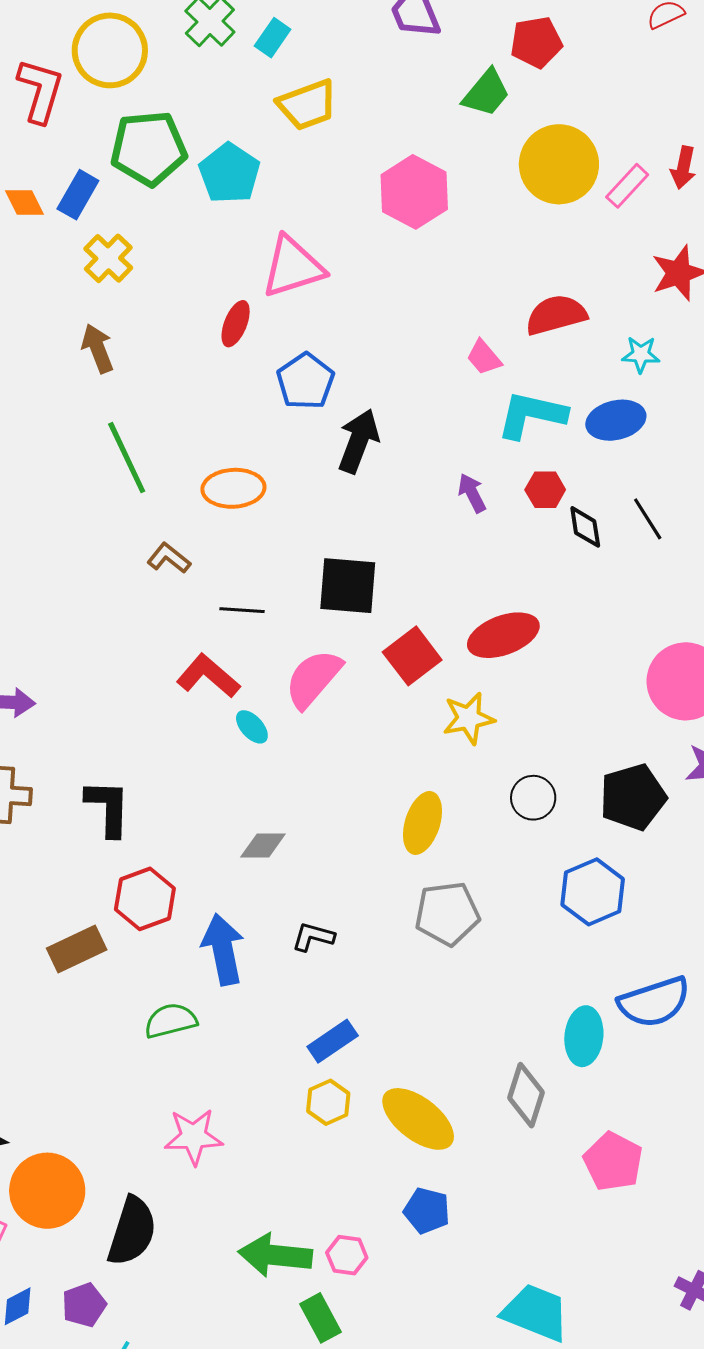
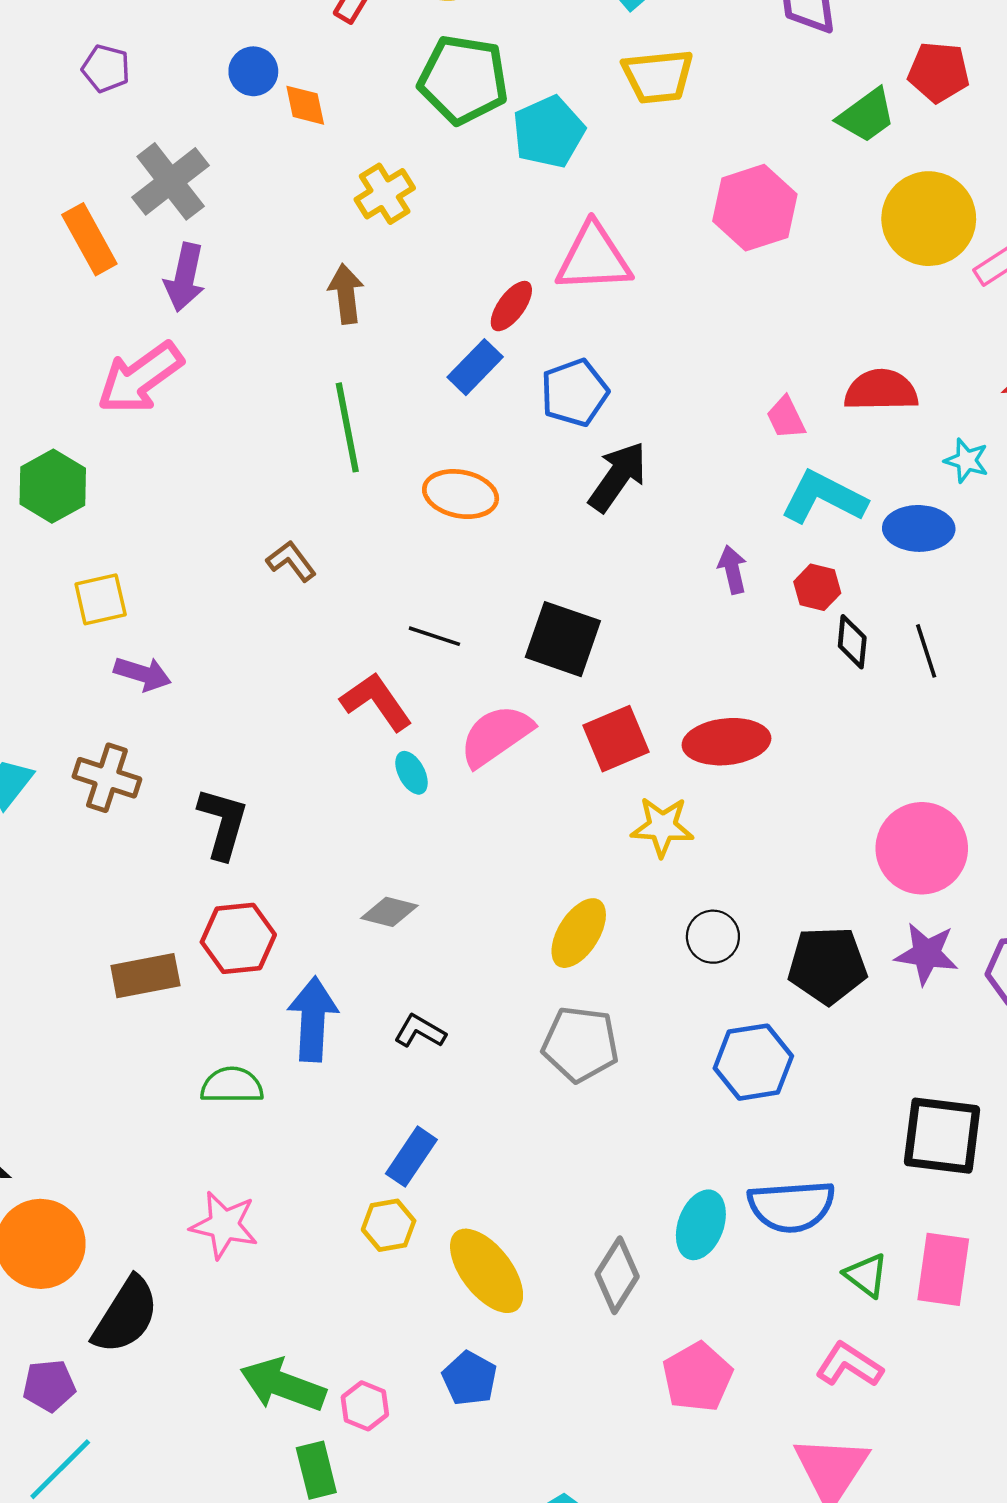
blue rectangle: (78, 195) -> (475, 367), moved
brown L-shape: (169, 558) -> (291, 561), moved
blue rectangle: (333, 1041) -> (411, 1157), turned -36

